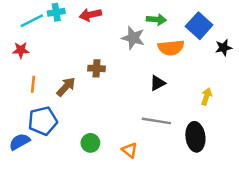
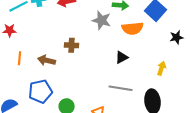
black star: (224, 48) -> (177, 37), moved
brown arrow: (66, 87) -> (47, 60), turned -120
blue pentagon: (43, 121) -> (41, 91), moved

